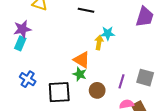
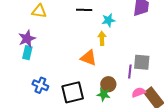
cyan star: (108, 33) -> (108, 20), moved
green star: (80, 74) -> (104, 94), moved
gray square: (145, 78) -> (142, 62), moved

